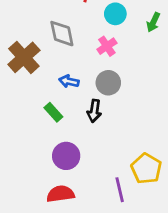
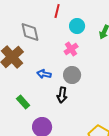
gray diamond: (62, 34) -> (30, 32), moved
green rectangle: (53, 112) -> (23, 102), moved

